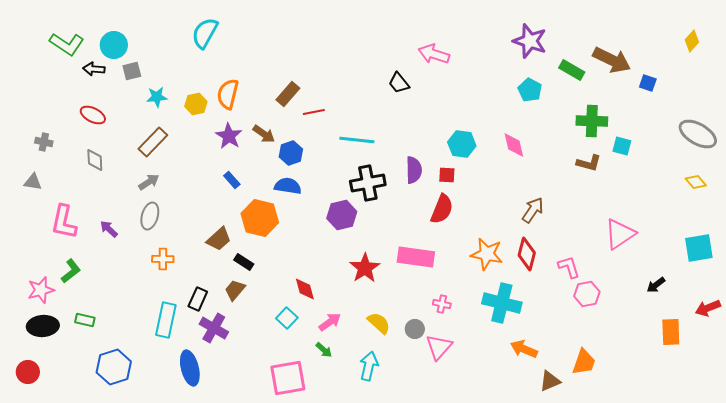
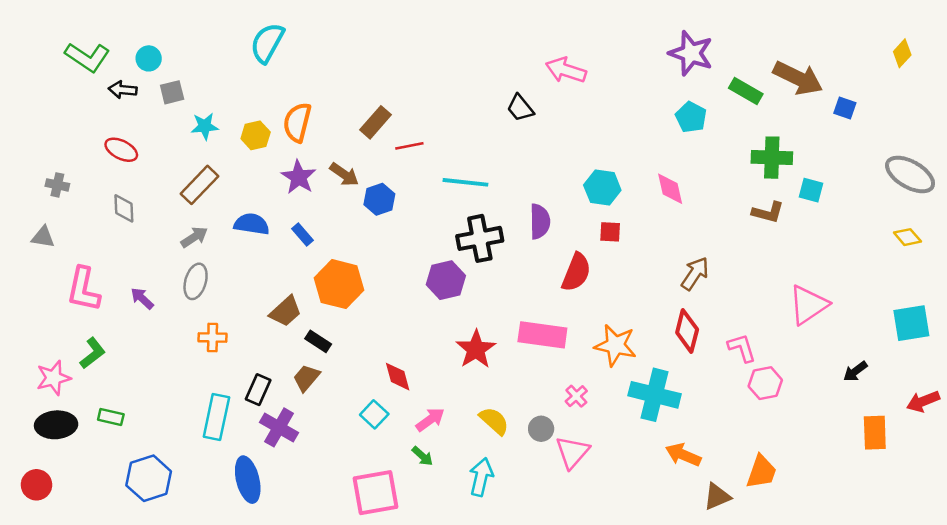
cyan circle: (114, 45) -> (149, 58), size x0.7
red square: (447, 175) -> (610, 232), moved
blue semicircle: (288, 186) -> (252, 224), moved
orange star: (487, 254) -> (615, 345), moved
pink cross: (442, 304) -> (576, 396), turned 36

